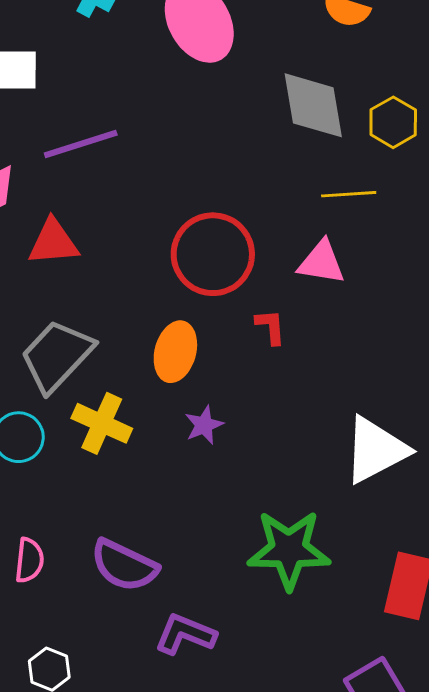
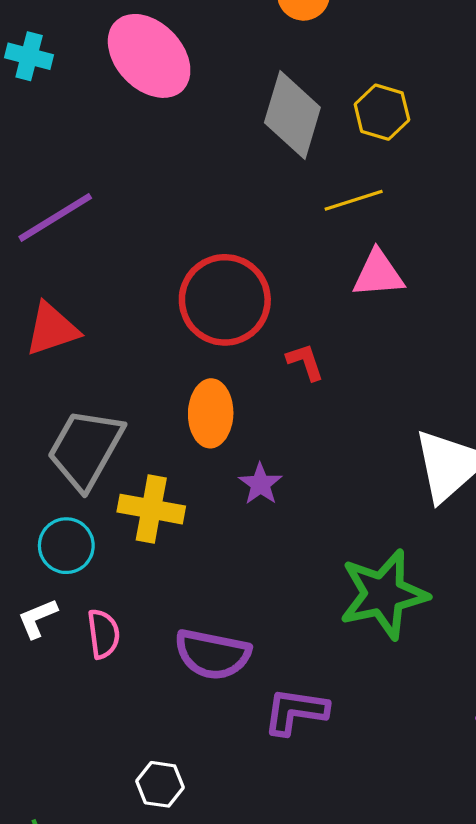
gray diamond: (313, 105) -> (292, 115), turned 40
pink triangle: (322, 262) -> (378, 274), moved
pink semicircle: (29, 560) -> (103, 634), moved

